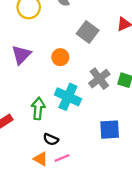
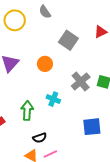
cyan cross: (68, 97) -> (53, 99), size x0.6
black semicircle: (51, 139) -> (40, 138), turned -40

